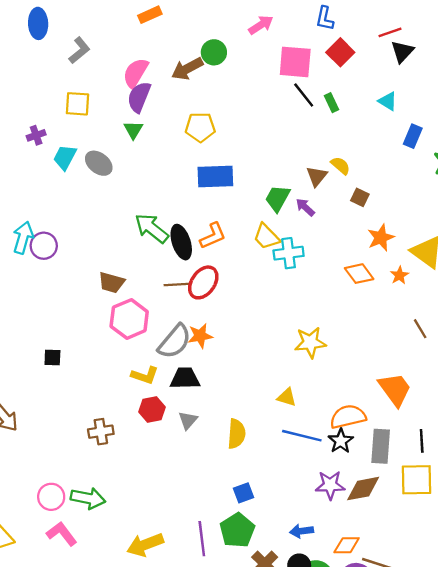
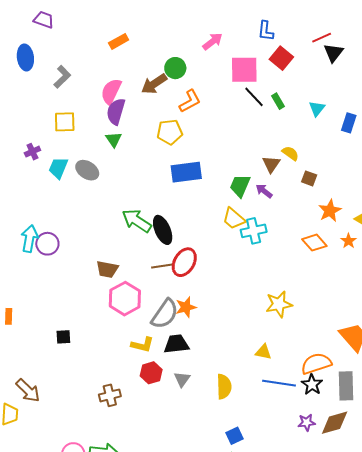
cyan triangle: (388, 101) -> (317, 109), moved, turned 42
orange L-shape: (213, 236) -> (190, 101), moved
purple star: (330, 485) -> (307, 422), size x0.7

